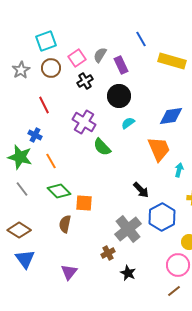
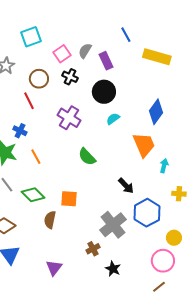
brown circle: (51, 68) -> (39, 79), moved
black cross: (85, 81) -> (70, 77), turned -35
blue diamond: (171, 116) -> (156, 112), turned -45
green semicircle: (102, 147) -> (87, 157), moved
green diamond: (59, 191) -> (33, 195), moved

